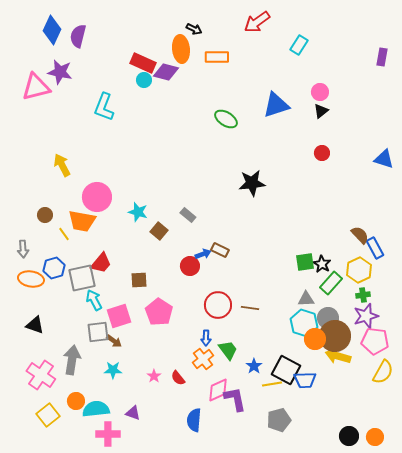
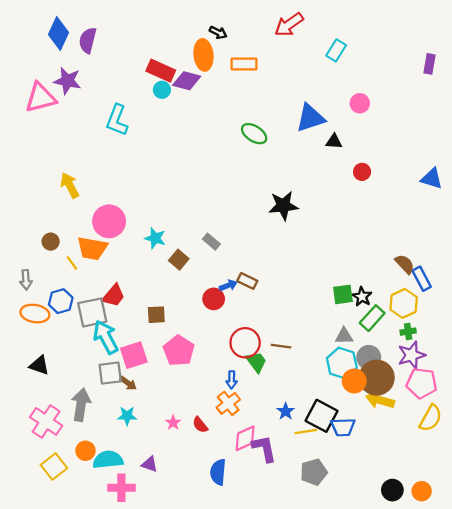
black triangle: (321, 111) -> (334, 142), moved, turned 42
cyan arrow: (94, 300) -> (106, 337), size x1.4
green trapezoid: (228, 350) -> (256, 362), moved

